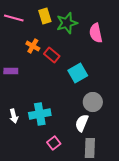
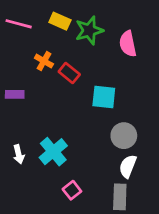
yellow rectangle: (45, 16) -> (60, 21), turned -49
cyan square: (78, 73) -> (104, 97), turned 36
cyan cross: (40, 114) -> (53, 152), turned -30
white semicircle: (82, 123) -> (128, 166), moved

